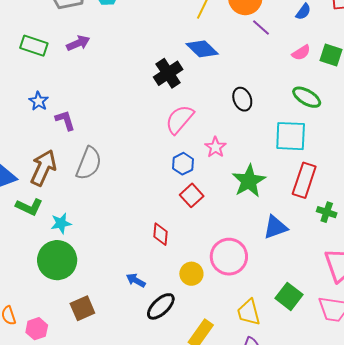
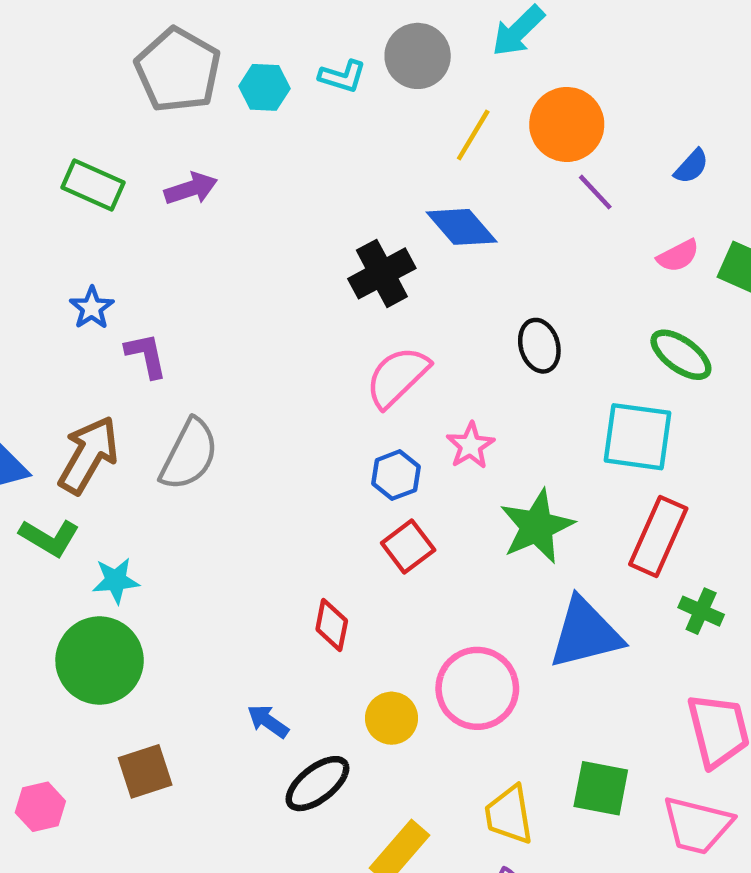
blue triangle: (275, 227) -> (585, 633), size x1.4
green square: (289, 296) -> (601, 788), turned -32

